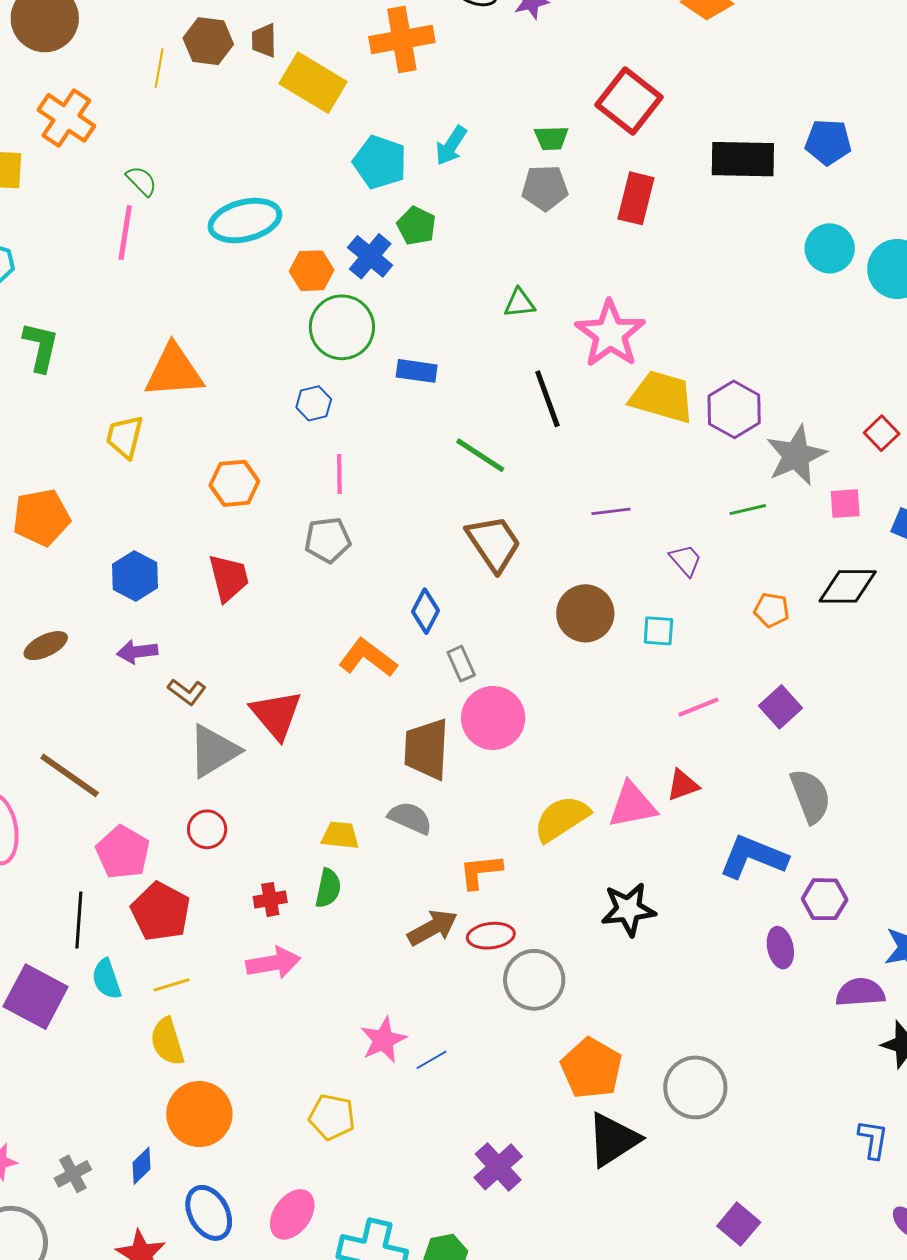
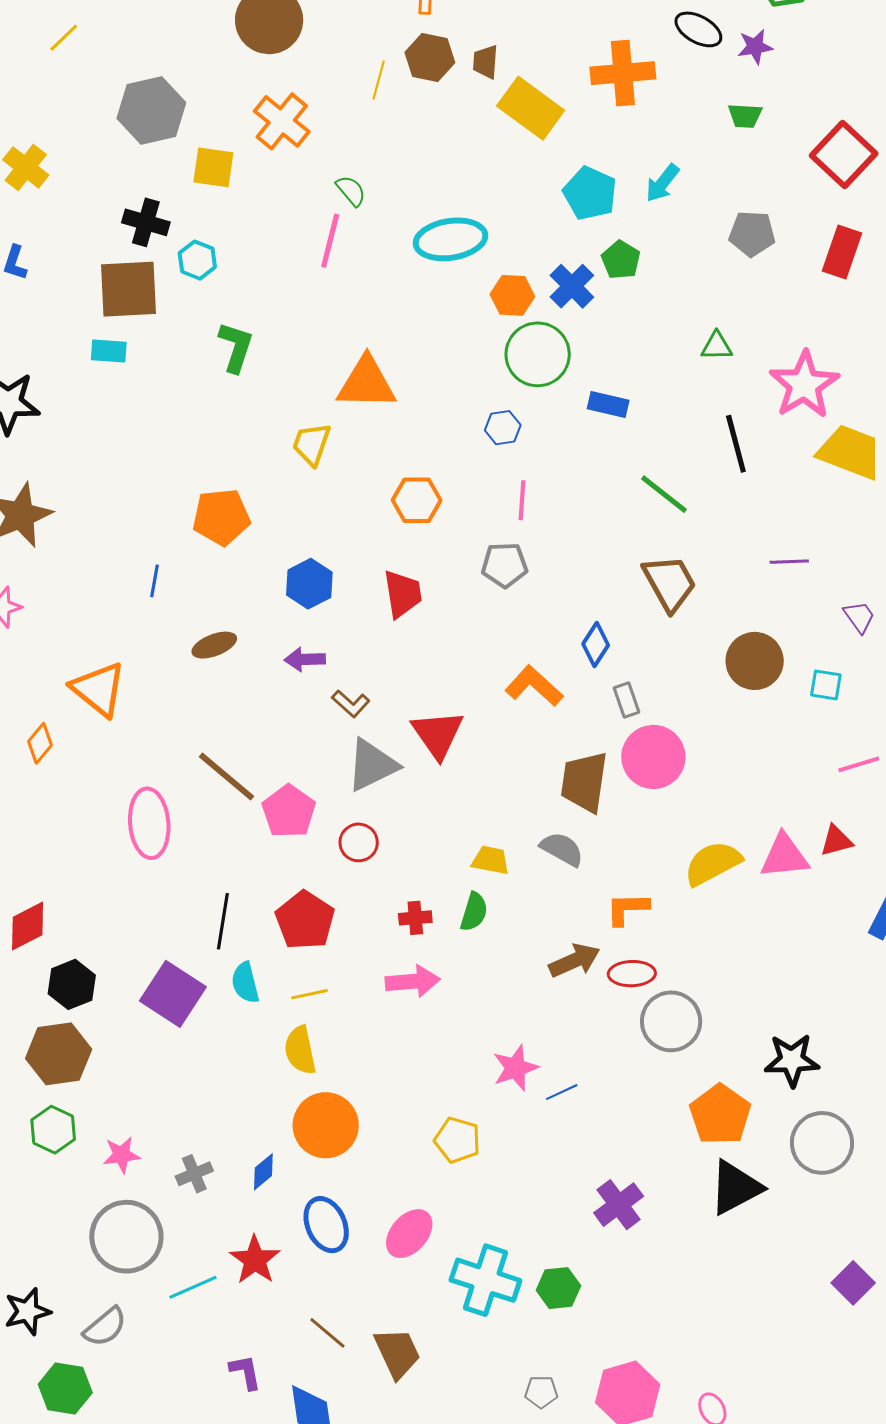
green trapezoid: (551, 138) -> (745, 116), moved
pink pentagon: (123, 852) -> (289, 811), moved
black star: (628, 909) -> (792, 1060), moved

